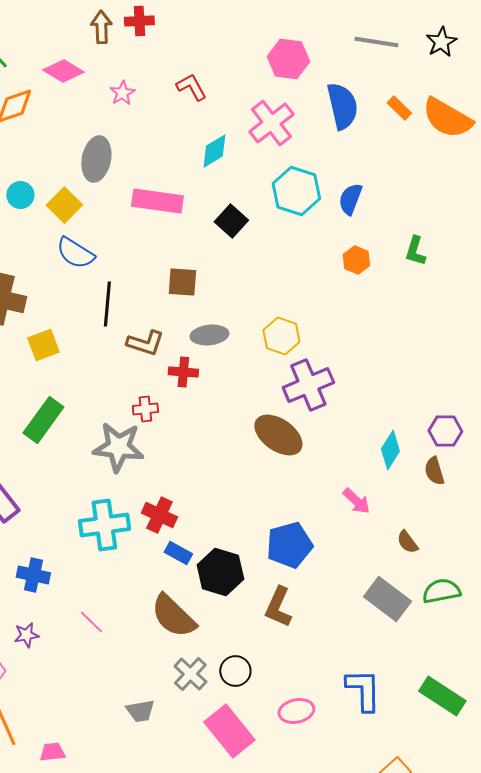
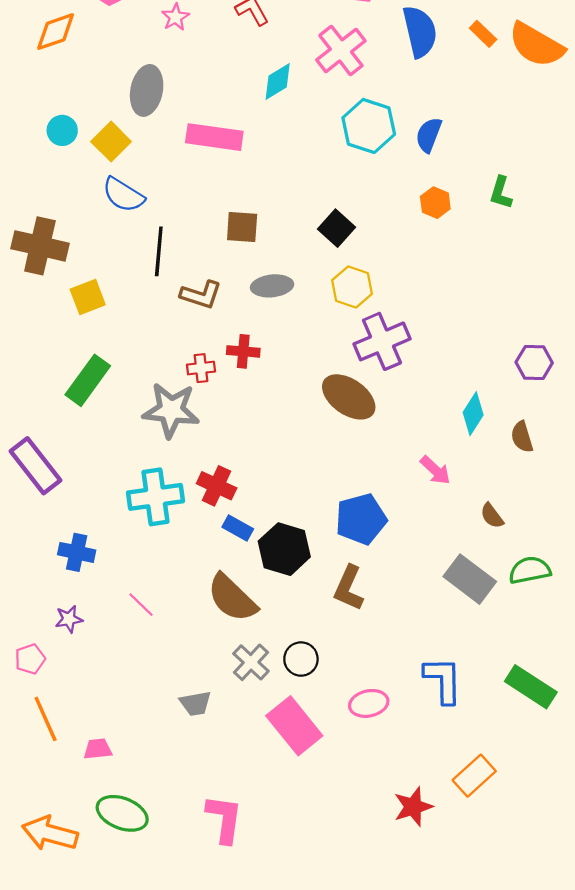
black square: (231, 221) -> (336, 228), moved
red cross: (183, 372) -> (243, 351), moved
purple hexagon: (445, 431) -> (534, 363), moved

